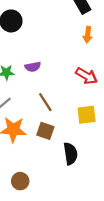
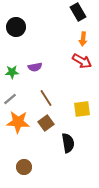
red arrow: (87, 76) -> (82, 61), moved
brown square: (45, 131) -> (46, 123), turned 35

